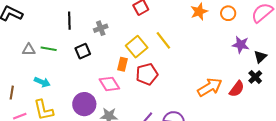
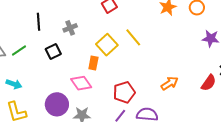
green line: (49, 49) -> (19, 51), turned -42
red pentagon: (147, 74) -> (124, 92), moved
orange arrow: (210, 87) -> (169, 83), moved, size x0.7

